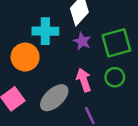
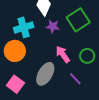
green circle: (115, 77) -> (87, 56), moved

